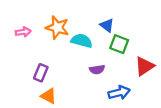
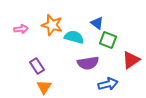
purple semicircle: (97, 69) -> (88, 63), size x1.5
purple rectangle: (41, 73) -> (37, 66), turned -56
orange triangle: (49, 96) -> (44, 87), turned 35

